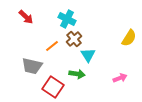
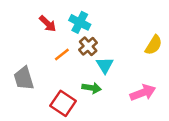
red arrow: (26, 17) -> (48, 24), moved
gray trapezoid: (32, 66) -> (24, 78), moved, turned 60
pink arrow: (120, 78) -> (143, 93), size x1.5

